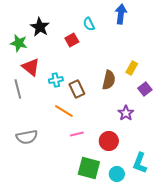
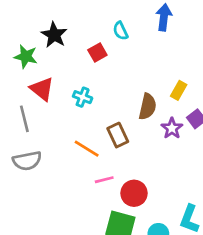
cyan cross: (56, 80) -> (83, 97), moved, turned 32
brown rectangle: (77, 89) -> (118, 135), moved
purple star: (126, 113) -> (172, 128), moved
gray semicircle: (27, 137) -> (27, 161), moved
red circle: (109, 141) -> (134, 193), moved

